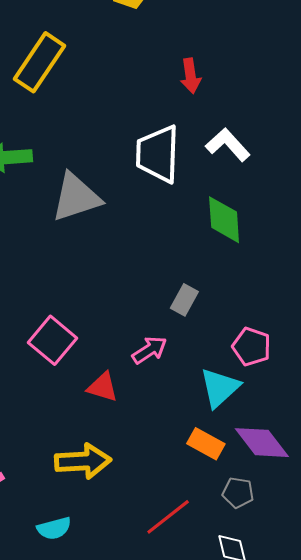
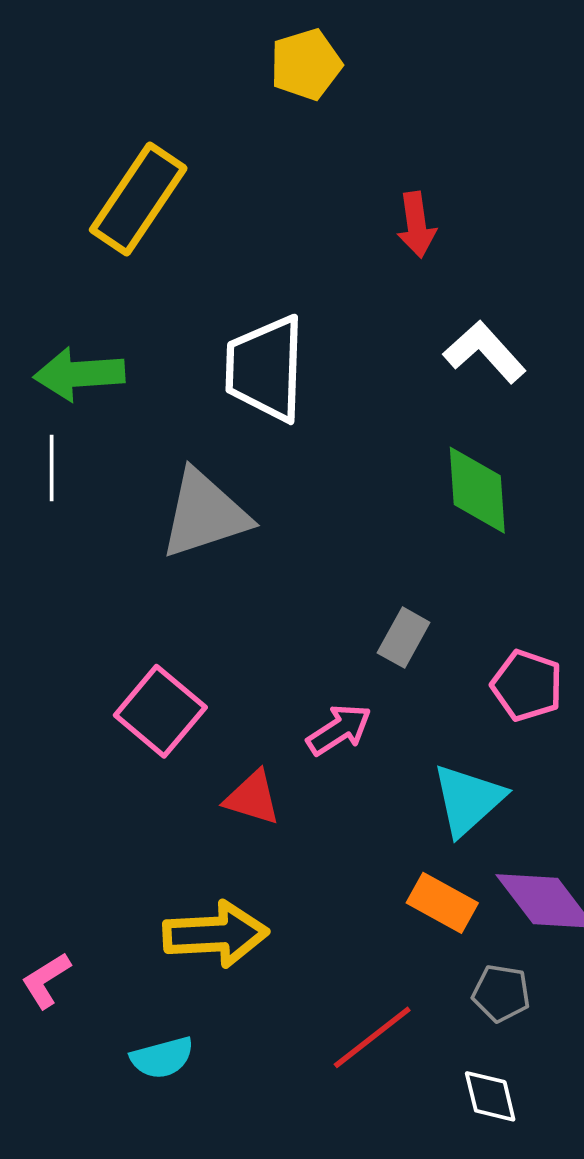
white trapezoid: (158, 154) -> (265, 369), moved
gray triangle: (76, 197) -> (205, 514), moved
pink pentagon: (252, 347) -> (527, 685), moved

